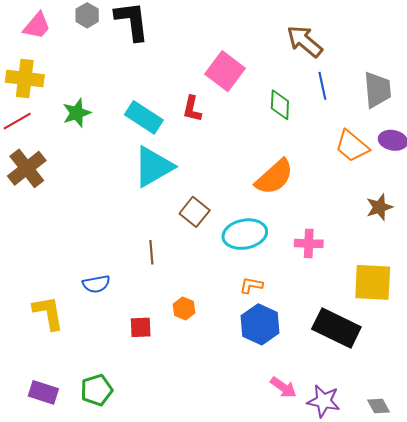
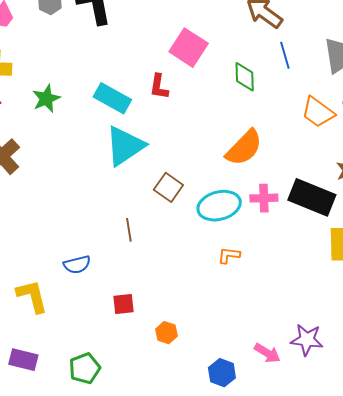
pink cross: (309, 243) -> (264, 198), moved
orange hexagon: (184, 308) -> (166, 333), moved
blue hexagon: (260, 324) -> (222, 373), moved, size x0.7
black rectangle: (336, 328) -> (312, 197), moved
purple rectangle: (43, 392) -> (23, 360), moved
purple star: (324, 401) -> (307, 340), moved

